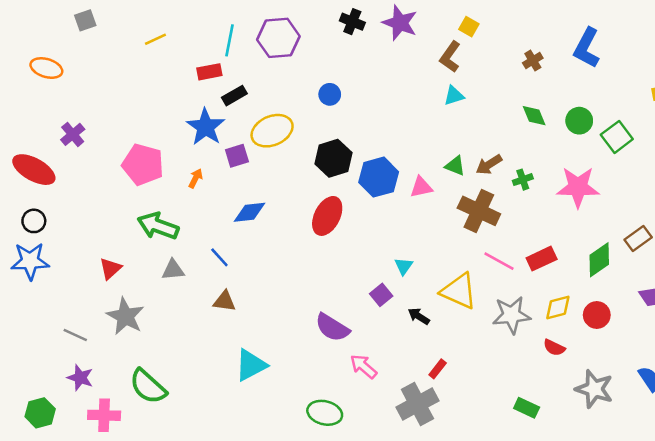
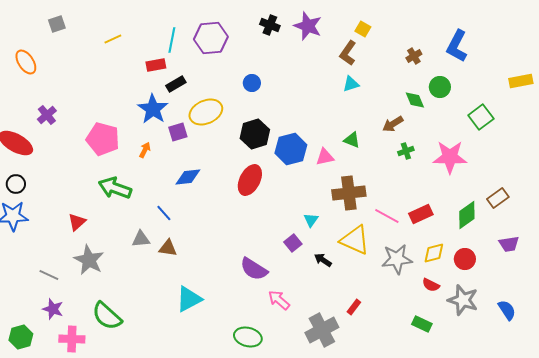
orange ellipse: (46, 68) -> (26, 62), turned 40
green circle: (579, 121) -> (440, 87), moved
brown arrow: (489, 165) -> (393, 124), moved
brown cross: (479, 211) -> (349, 193), moved, turned -32
gray triangle: (173, 270) -> (141, 239), moved
red rectangle: (438, 369) -> (354, 307), moved
gray star: (594, 389) -> (463, 300), moved
green rectangle: (527, 408) -> (422, 324), moved

